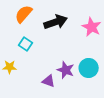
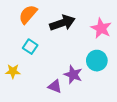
cyan circle: (89, 68) -> (97, 61), moved

